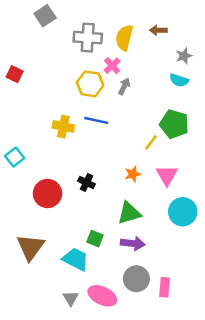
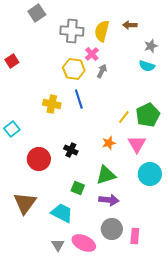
red square: (15, 74) -> (12, 61), turned 32
blue line: (96, 120) -> (79, 99), turned 60
green pentagon: (174, 124) -> (148, 115), moved, turned 30
green square: (95, 239) -> (78, 188), moved

